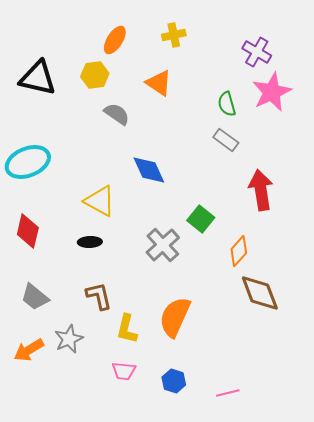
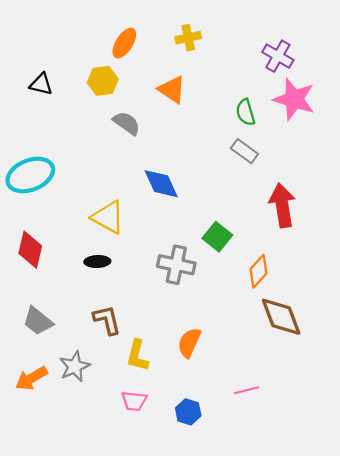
black triangle: (38, 78) -> (41, 84), size x0.6
pink star: (272, 92) -> (294, 99), turned -30
gray cross: (163, 245) -> (176, 265), turned -36
orange semicircle: (175, 317) -> (189, 343), size x0.7
pink line: (228, 393) -> (247, 390), moved

